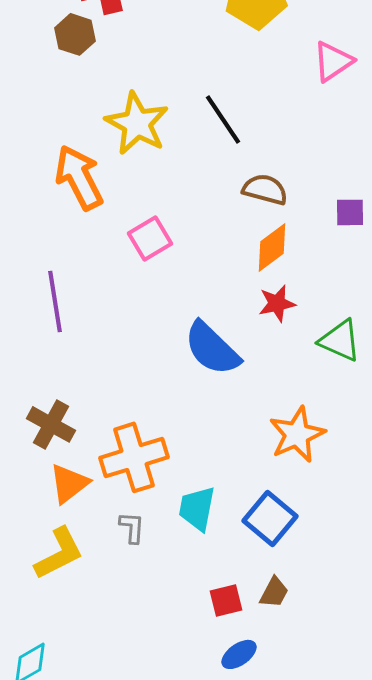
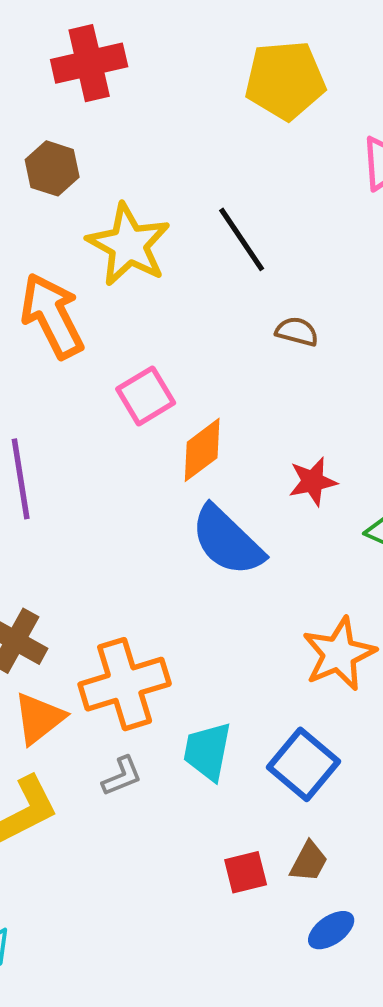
brown hexagon: (75, 34) -> (52, 168), moved
brown semicircle: (265, 189) -> (297, 332), size x0.7
orange diamond: (272, 247) -> (202, 450), moved
gray L-shape: (132, 527) -> (122, 776), turned 64
blue ellipse: (239, 654) -> (331, 930), moved

